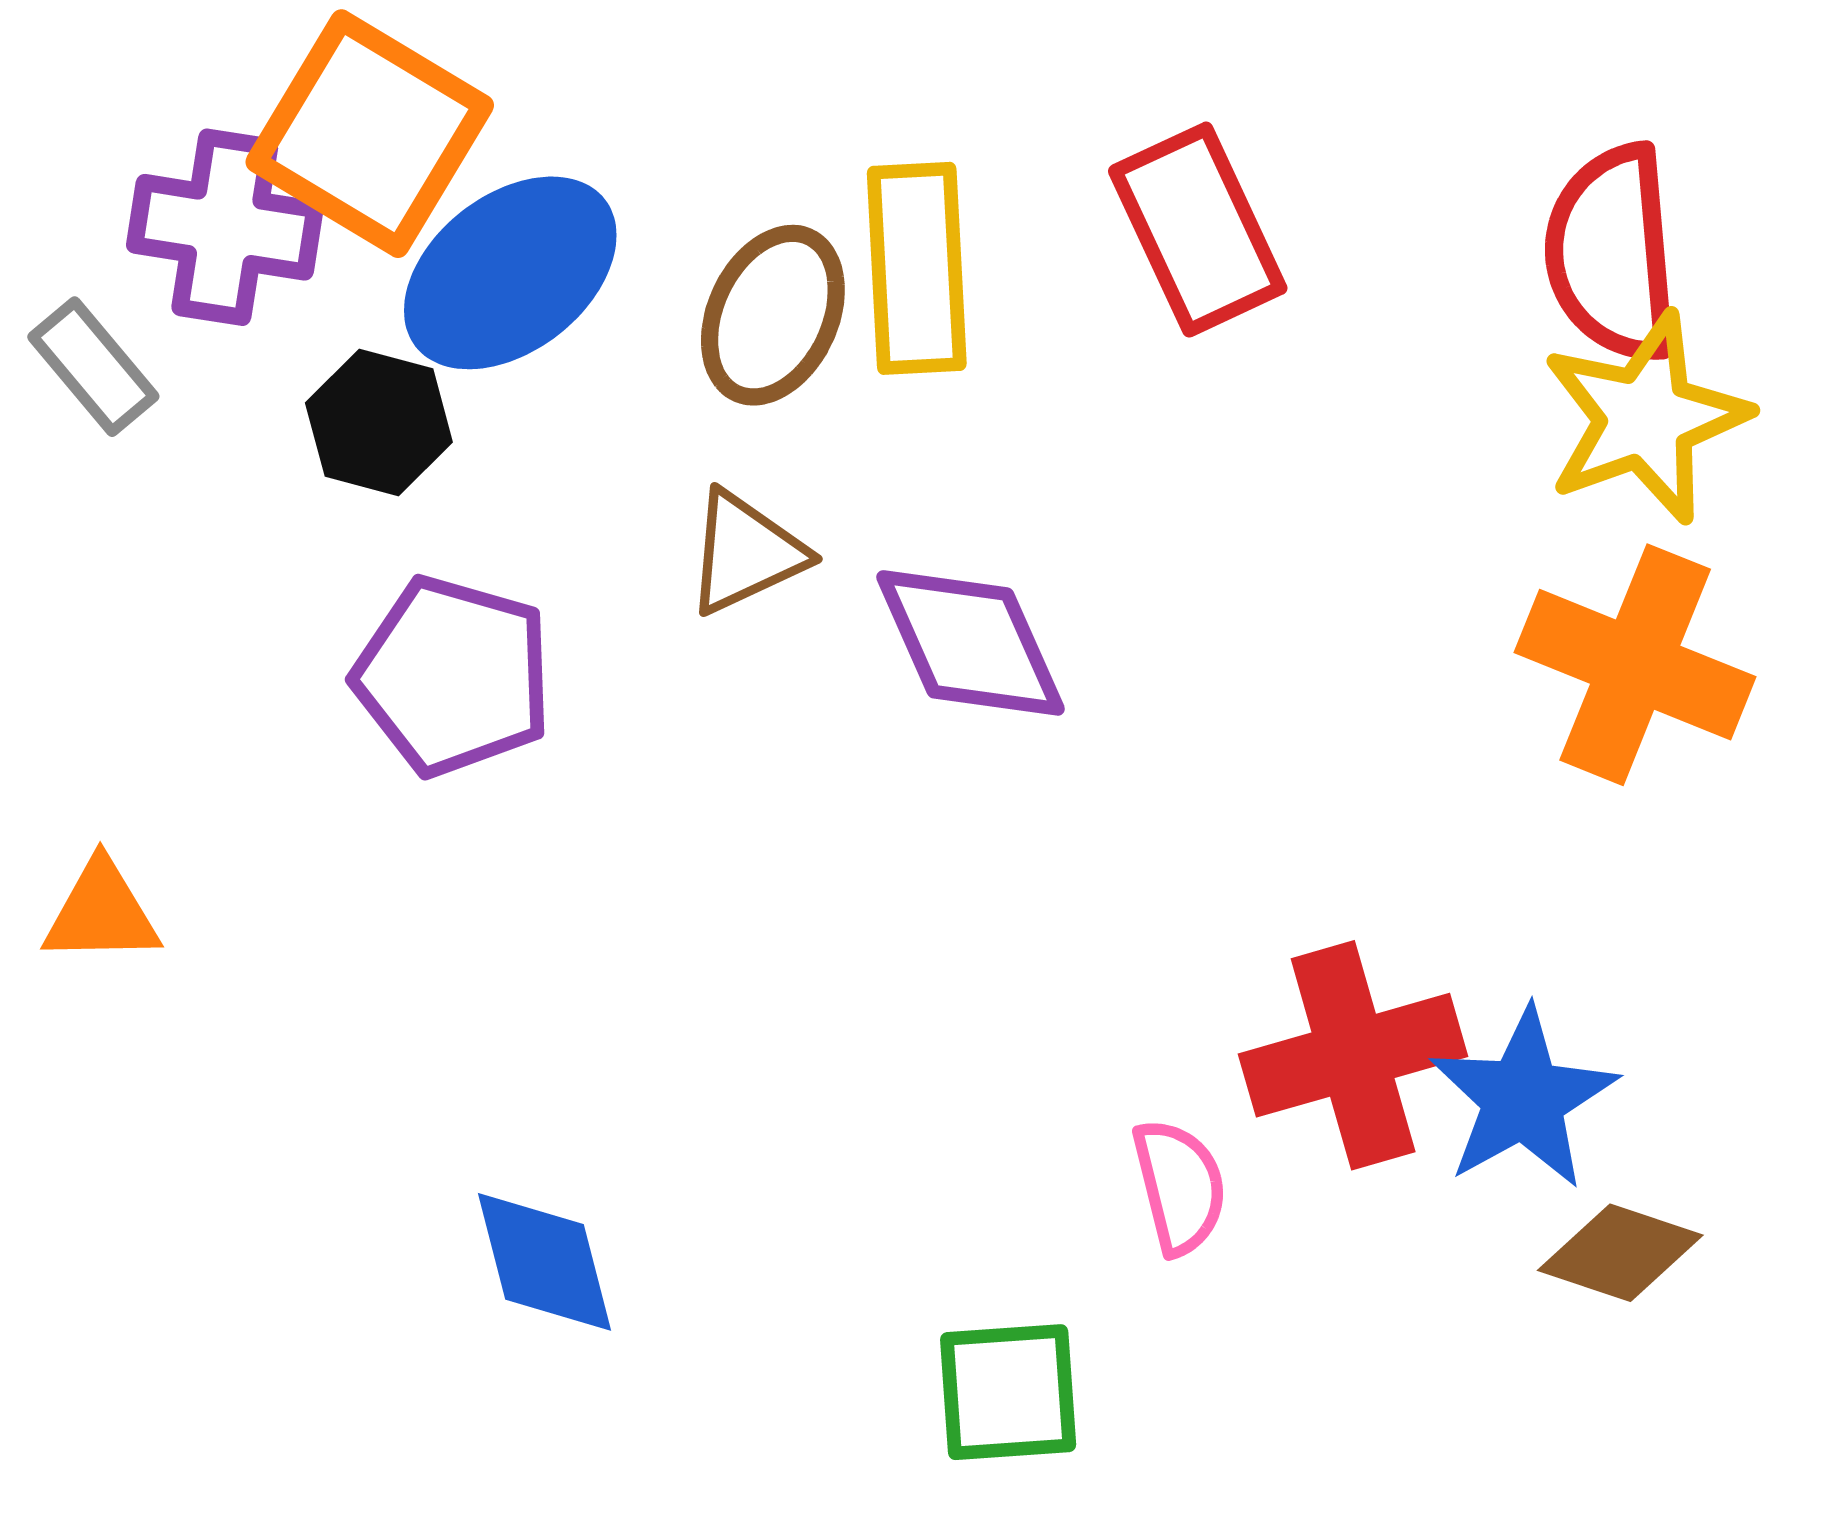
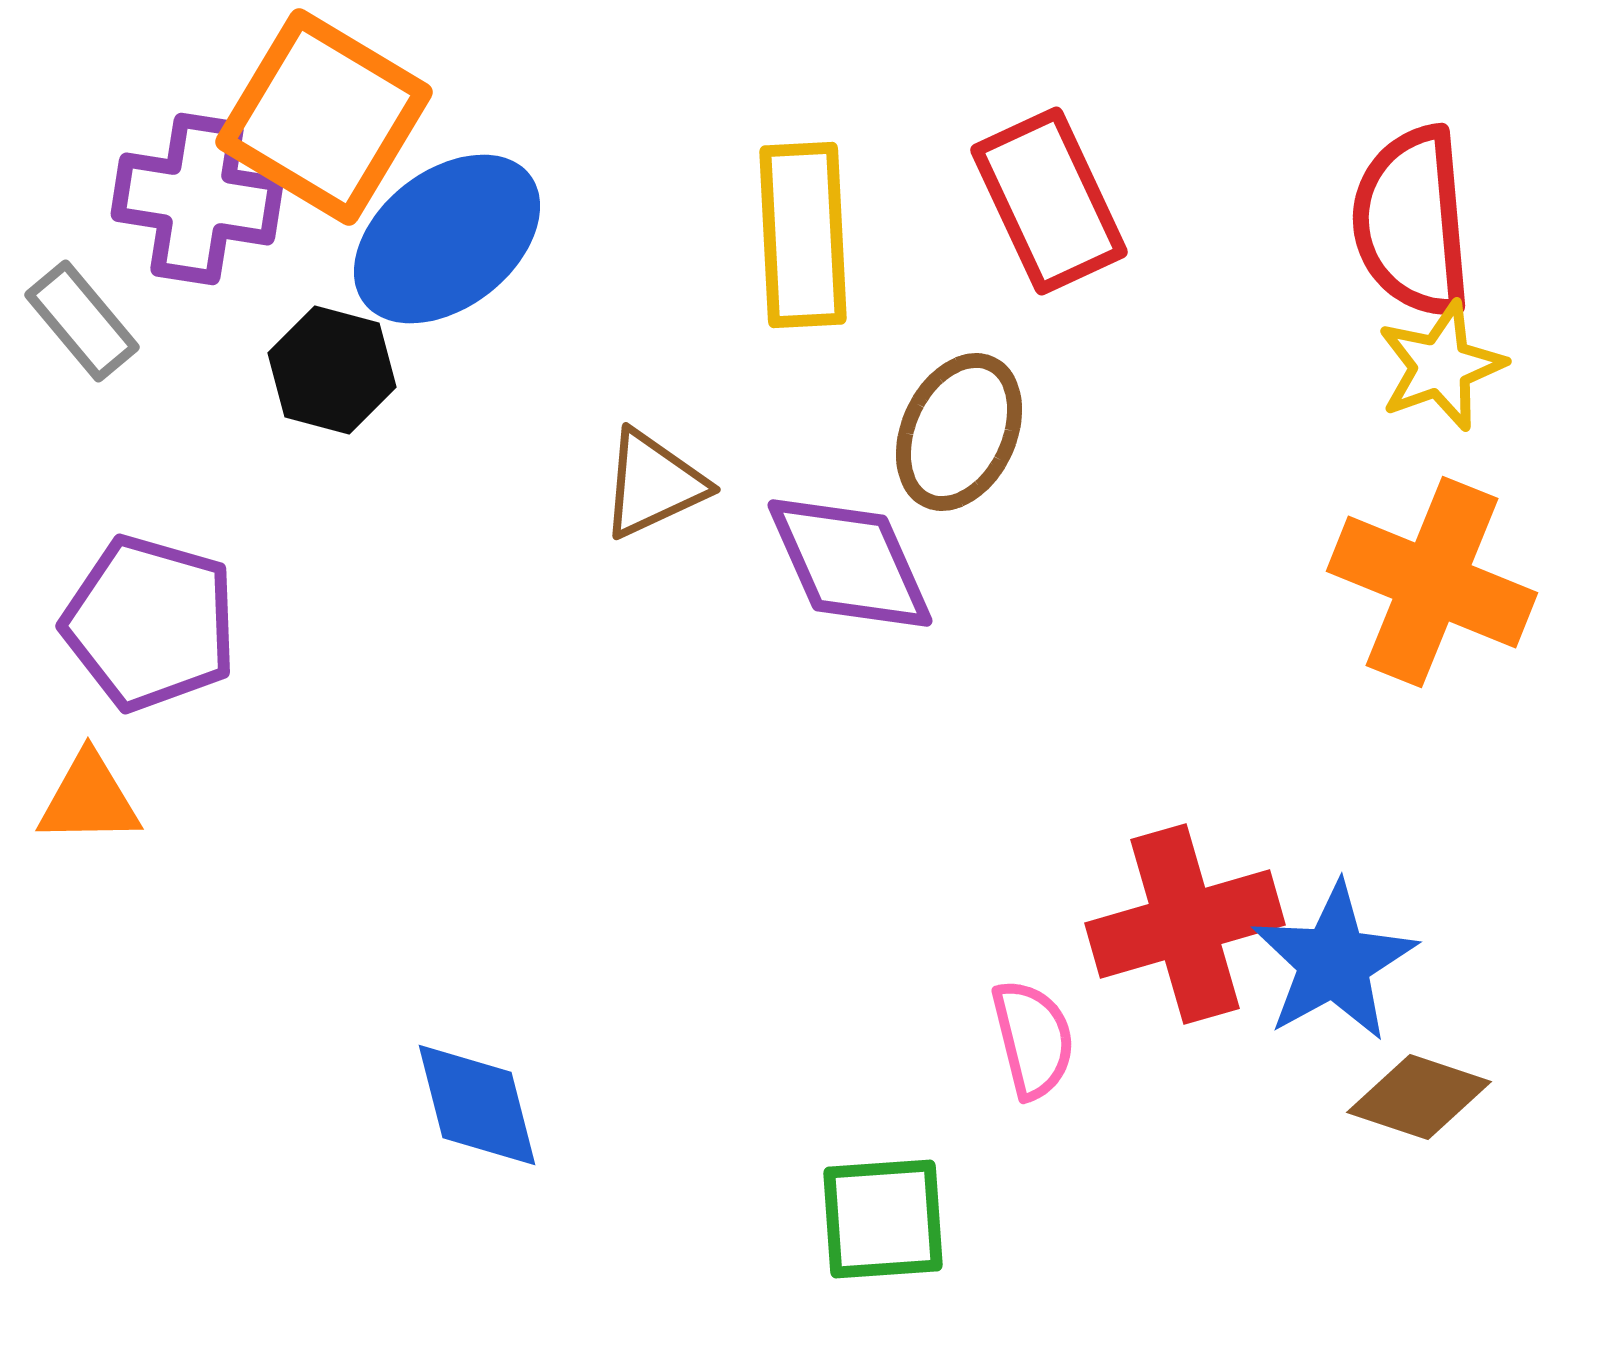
brown ellipse: (773, 315) -> (959, 432), moved
yellow star: (1645, 418) -> (1441, 366), size x0.7
purple pentagon: (453, 676) -> (150, 623), moved

